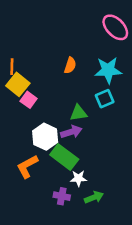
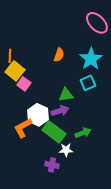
cyan star: (108, 70) -> (91, 59), turned -30
orange L-shape: (27, 166) -> (23, 128), moved
green arrow: (94, 197) -> (83, 133), moved

